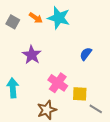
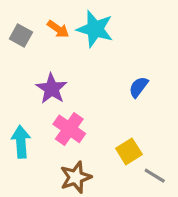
pink cross: (58, 83) -> (69, 129), moved
yellow square: (80, 94) -> (129, 151), turned -35

